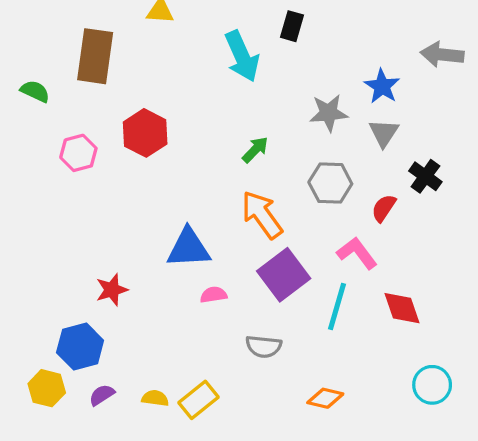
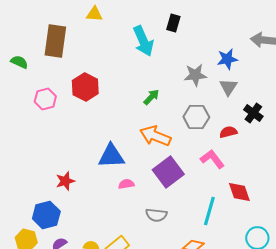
blue star: (382, 86) -> (227, 59), turned 30
red semicircle: (384, 208) -> (228, 132), turned 42
orange arrow: (262, 215) -> (155, 136), turned -32
cyan line: (337, 306) -> (209, 211), moved

